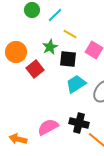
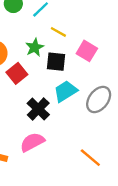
black cross: (79, 123) -> (38, 109), moved, turned 30

